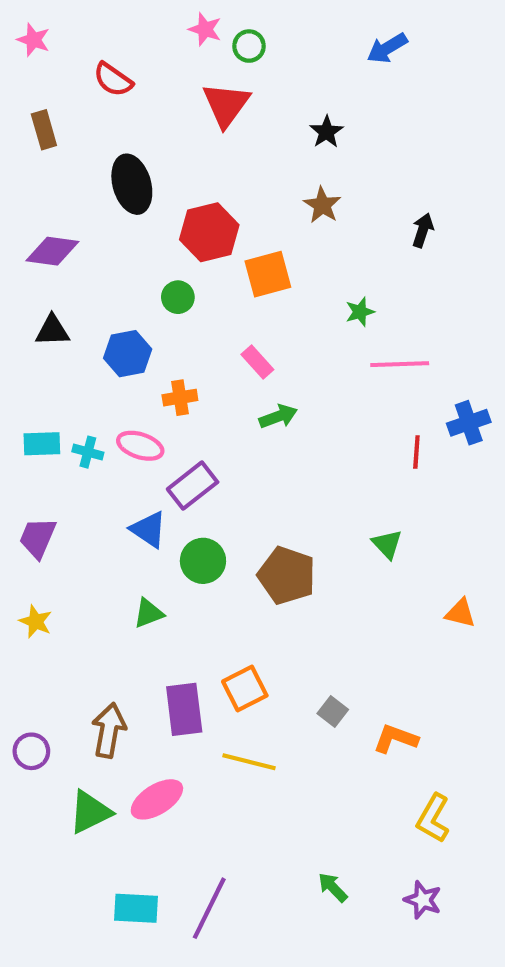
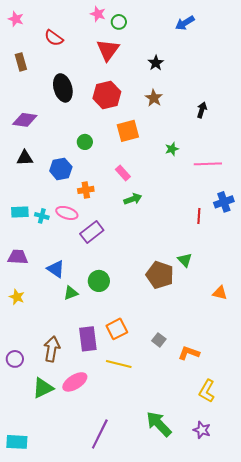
red hexagon: (209, 232) -> (107, 95), moved
pink line: (400, 364) -> (208, 164), moved
blue triangle: (149, 529) -> (56, 269), moved
purple trapezoid: (38, 538) -> (18, 257), turned 70
green circle: (203, 561) -> (99, 281), moved
brown pentagon: (287, 575) -> (160, 275), moved
green arrow: (333, 887) -> (159, 424), size x1.8
cyan rectangle: (136, 908) -> (17, 442), moved

